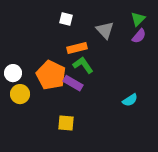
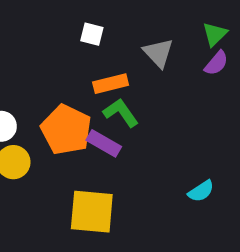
cyan semicircle: (130, 100) -> (201, 191), moved
yellow square: (66, 123) -> (92, 212), size x1.6

